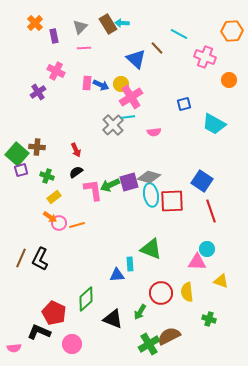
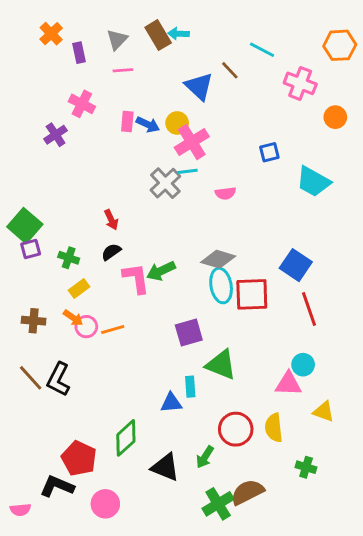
brown cross: (37, 147) -> (34, 321), moved
purple square: (129, 182) -> (189, 332), moved
brown line: (21, 258) -> (31, 378), turned -66

